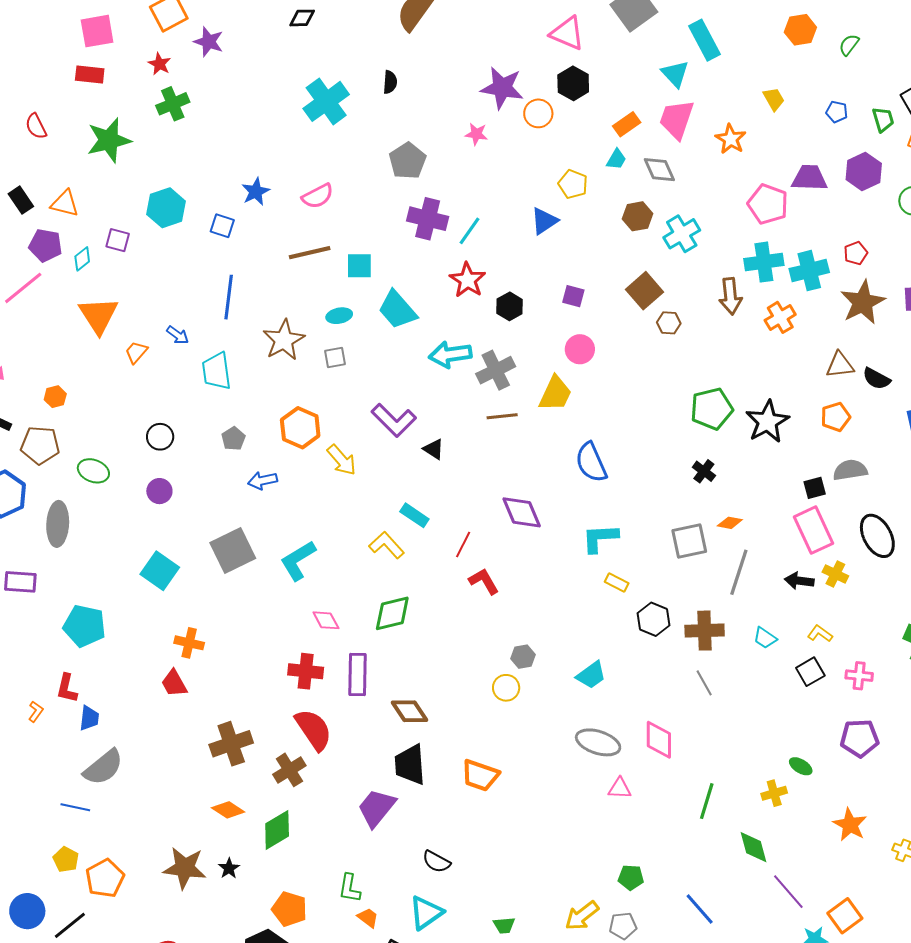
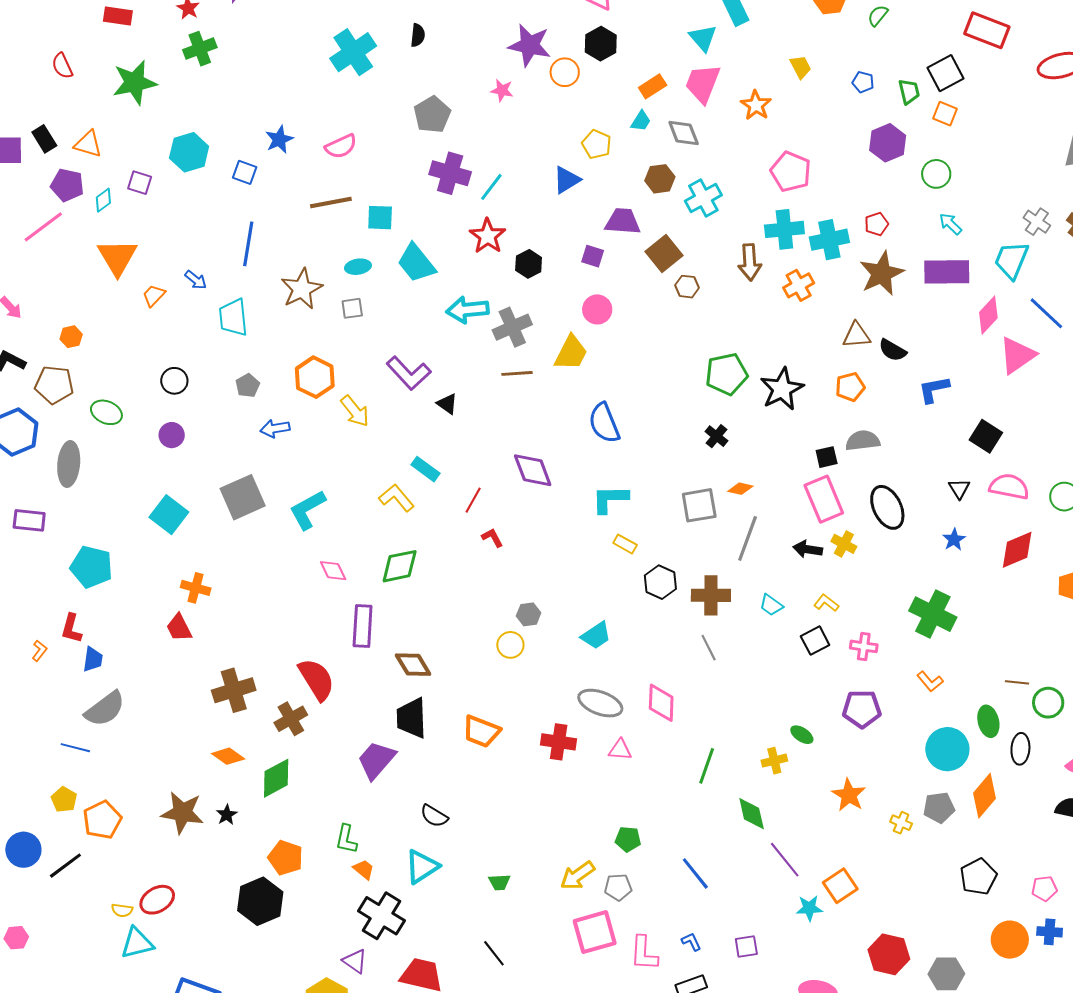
purple trapezoid: (809, 178) -> (623, 221), moved
red L-shape: (484, 581) -> (492, 538), size x0.7
red cross: (306, 671) -> (559, 742), moved

